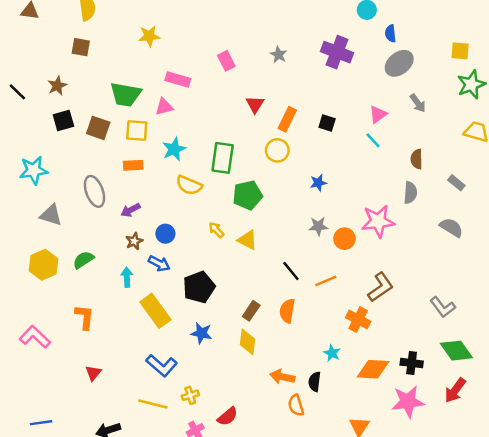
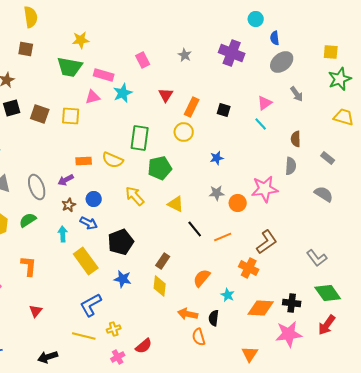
green trapezoid: (126, 94) -> (70, 67), moved
cyan star: (174, 149) -> (123, 93), moved
orange rectangle: (133, 165) -> (84, 161), moved
gray ellipse: (95, 191) -> (37, 187), moved
yellow arrow: (216, 230) -> (135, 196), size x1.5
yellow triangle: (247, 240) -> (176, 204), moved
orange semicircle: (287, 311) -> (202, 278), moved, turned 30
blue L-shape: (162, 365) -> (91, 305), turned 110

